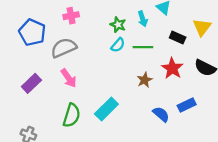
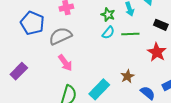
brown star: (145, 80) -> (127, 76), moved
purple rectangle: (31, 83) -> (19, 71), moved

